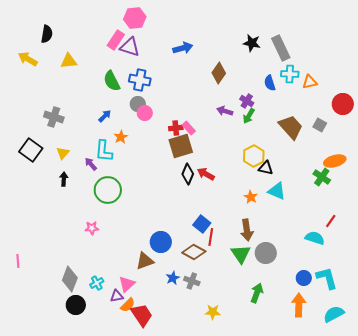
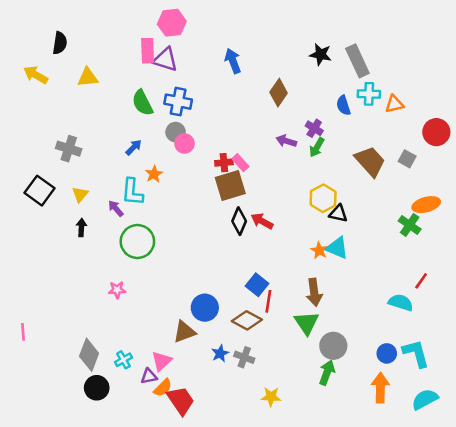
pink rectangle: (116, 40) -> (148, 51), turned -36
blue arrow: (183, 48) -> (233, 61), turned -96
cyan triangle: (277, 191) -> (337, 248), moved
gray circle: (266, 253) -> (333, 346), moved

